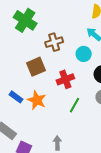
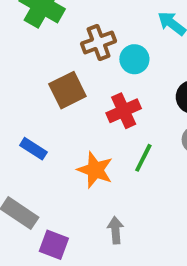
cyan circle: (84, 54) -> (134, 59), moved
orange star: (37, 100) -> (95, 170), moved

